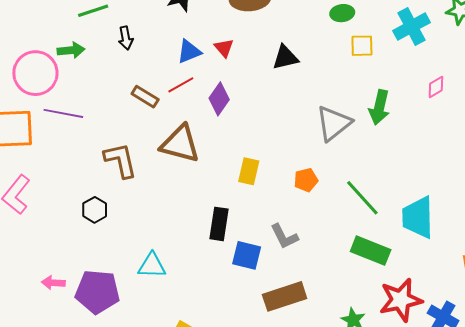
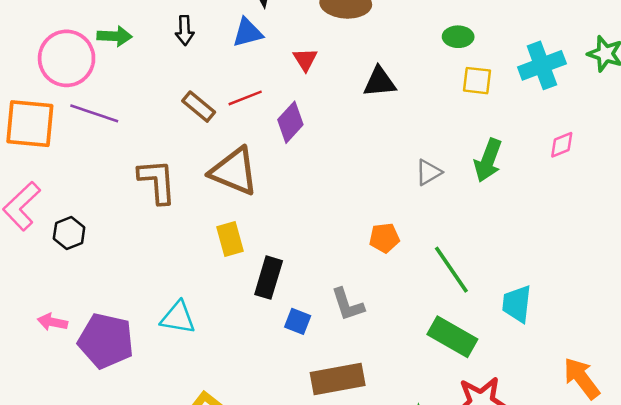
blue triangle: (189, 52) -> (248, 33), moved
gray triangle: (334, 123) -> (429, 172), size x0.6
yellow rectangle: (249, 171) -> (230, 239), moved, turned -36
black hexagon: (95, 210) -> (69, 233), moved
cyan trapezoid: (418, 217) -> (517, 304), size x0.7
blue square: (247, 255) -> (298, 321), size x0.7

